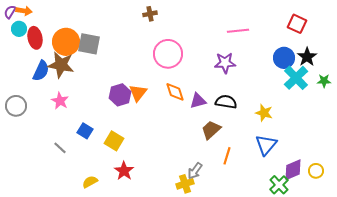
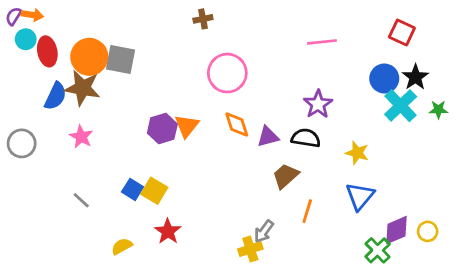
purple star: (225, 63) -> (318, 104), moved, turned -30
blue square: (85, 131) -> (133, 189), moved

